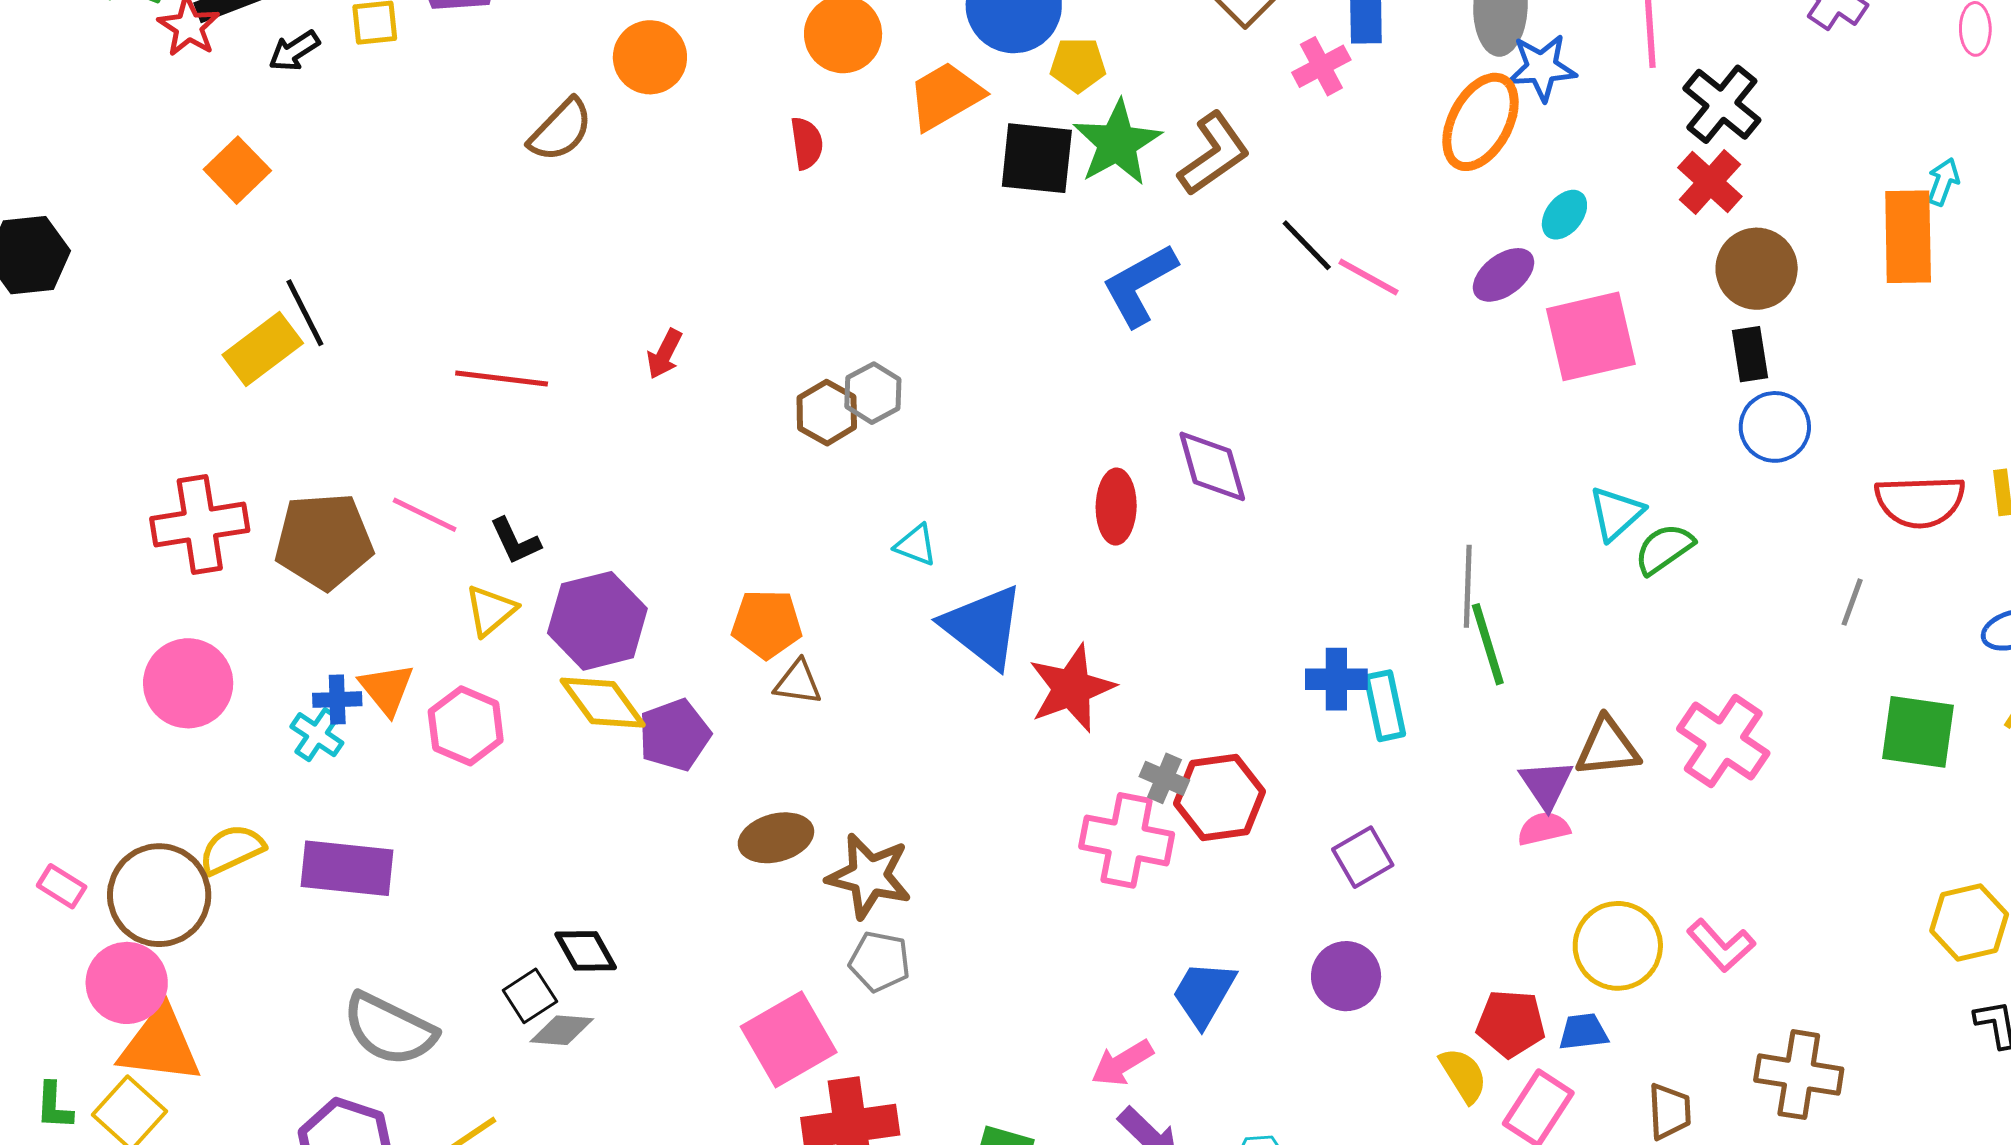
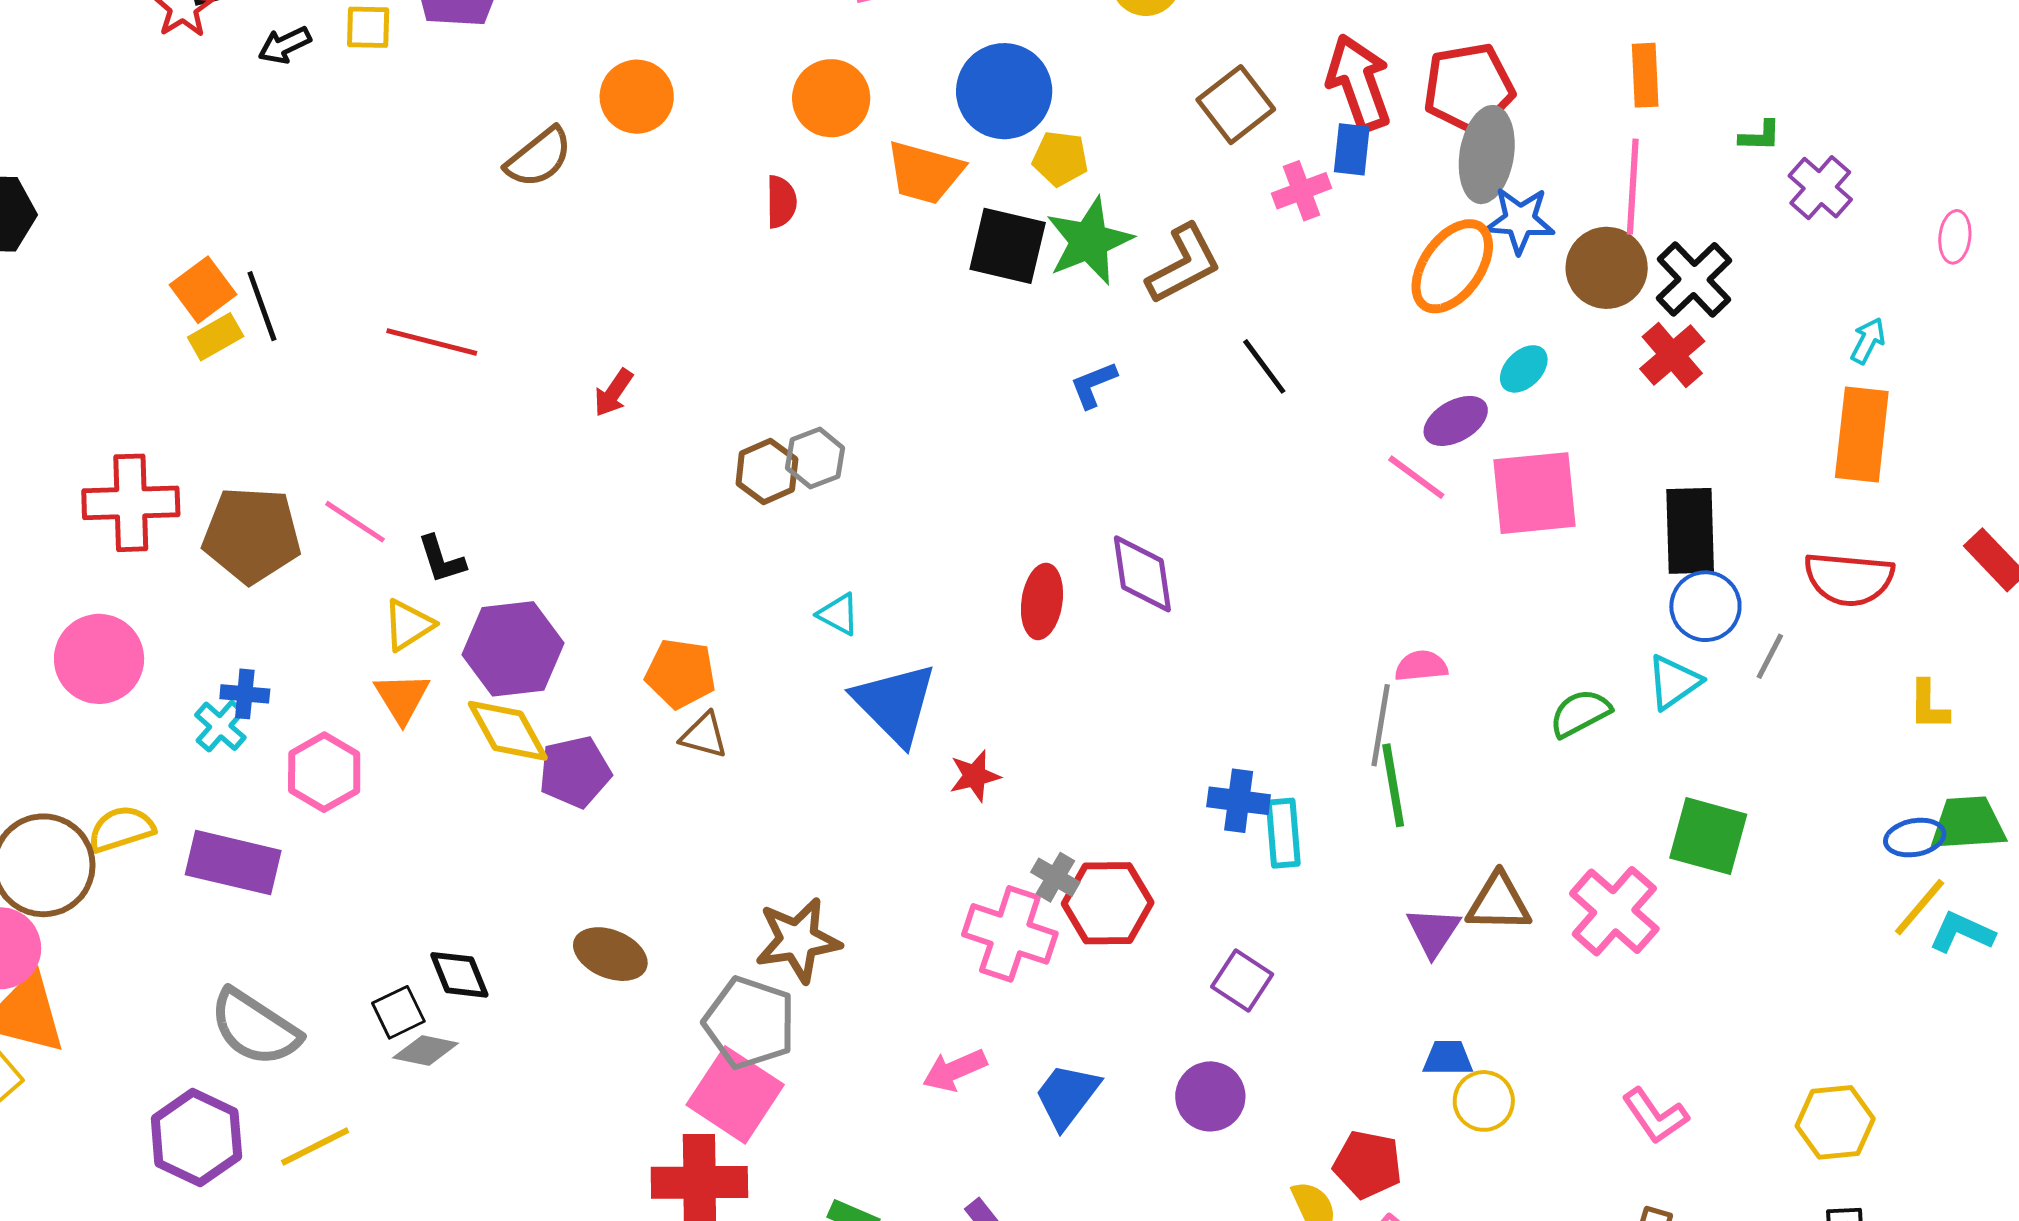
orange trapezoid: (945, 96) -> (925, 172), turned -142
orange square: (237, 170) -> (203, 290), moved
cyan arrow: (1943, 182) -> (1868, 341), moved
brown circle: (1757, 269) -> (1607, 268), moved
pink line: (1368, 277) -> (1416, 477), moved
blue L-shape: (1140, 285) -> (1093, 385), size x0.6
yellow rectangle: (263, 349) -> (216, 337), size x0.7
black rectangle: (1750, 354) -> (1690, 531), size x1.6
red line: (502, 378) -> (432, 342), moved
red semicircle: (1920, 501) -> (1849, 579), moved
cyan triangle: (1616, 513) -> (1674, 682), moved
gray line: (1852, 602) -> (1770, 656), moved
red star: (1072, 688) -> (975, 776), size x0.6
orange triangle: (387, 689) -> (402, 698), moved
pink hexagon: (466, 726) -> (324, 772), moved
green square: (1918, 732) -> (1708, 836), moved
pink semicircle: (1544, 829) -> (1421, 666), moved
brown ellipse: (776, 838) -> (610, 954), moved, turned 30
purple square: (1363, 857) -> (1242, 981), turned -34
brown star: (869, 876) -> (798, 940), moved, turned -30
pink L-shape: (1721, 945) -> (1655, 1116), moved
yellow circle: (1618, 946) -> (1484, 1101), size x0.7
gray pentagon: (880, 962) -> (750, 1023), size x1.5
blue trapezoid: (1583, 1032) -> (1448, 1058), moved
pink square: (789, 1039) -> (735, 1095), moved, turned -34
pink arrow: (1122, 1063) -> (955, 1070), moved

